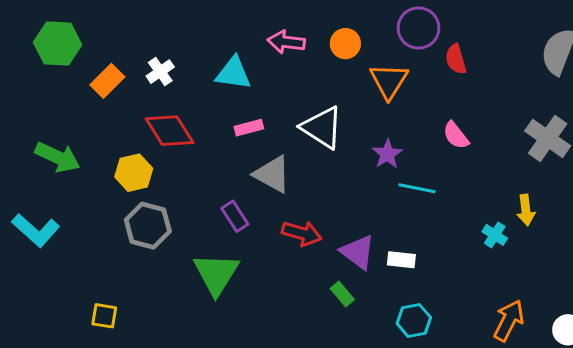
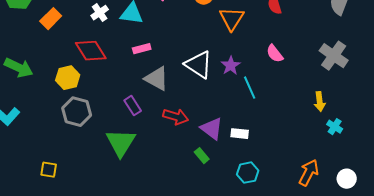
white cross: (160, 72) -> (100, 13), moved
white triangle: (322, 128) -> (199, 65), moved
cyan line: (417, 188) -> (250, 88), turned 55
cyan cross: (495, 235) -> (335, 127), moved

